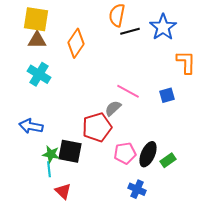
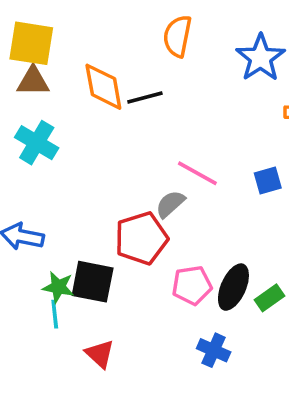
black line: (130, 31) -> (145, 97), moved
orange diamond: (76, 43) -> (103, 87), turned -44
red triangle: (63, 191) -> (100, 354), moved

